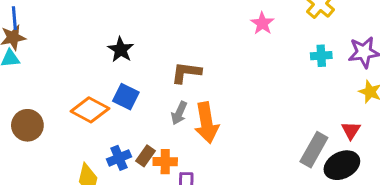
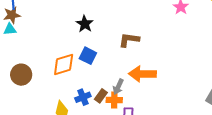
orange diamond: (90, 110) -> (64, 65), turned -45
gray arrow: (179, 113) -> (118, 87), moved
orange arrow: (207, 123) -> (142, 74), turned 100

